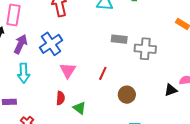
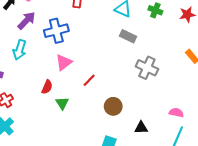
gray rectangle: (119, 39) -> (128, 36), moved
red line: (103, 73) -> (89, 80), moved
black triangle: (171, 90) -> (141, 128), moved

